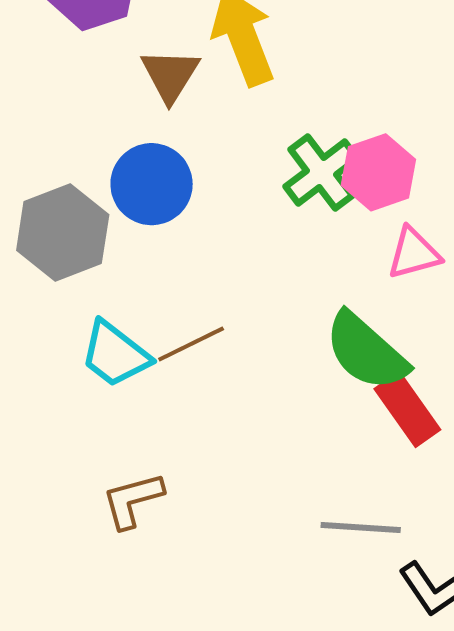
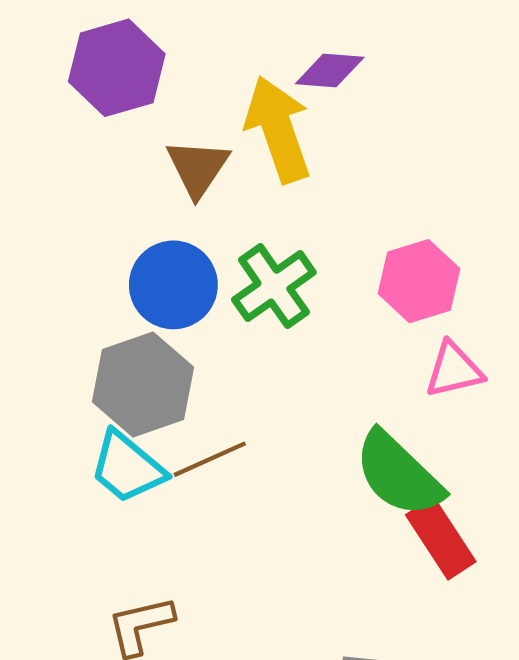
green cross: (321, 173) -> (274, 286), moved
gray hexagon: (63, 232) -> (143, 384), moved

